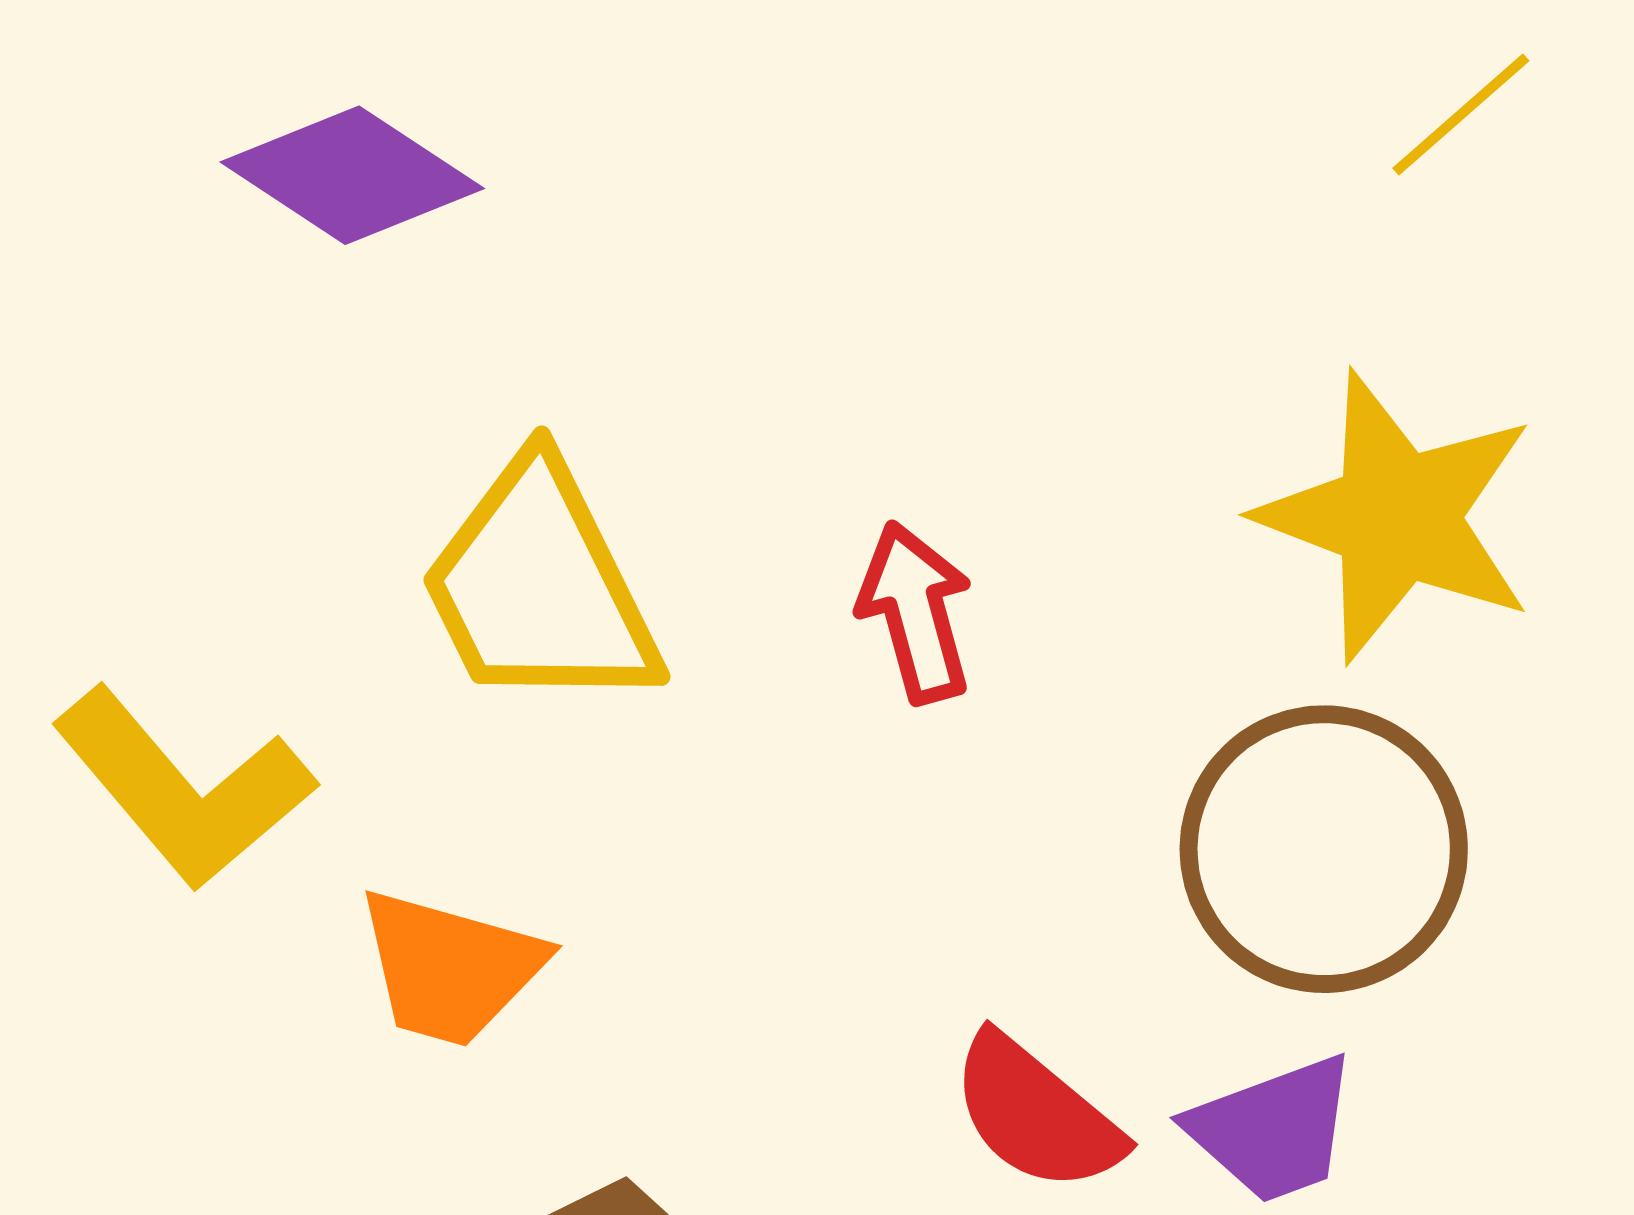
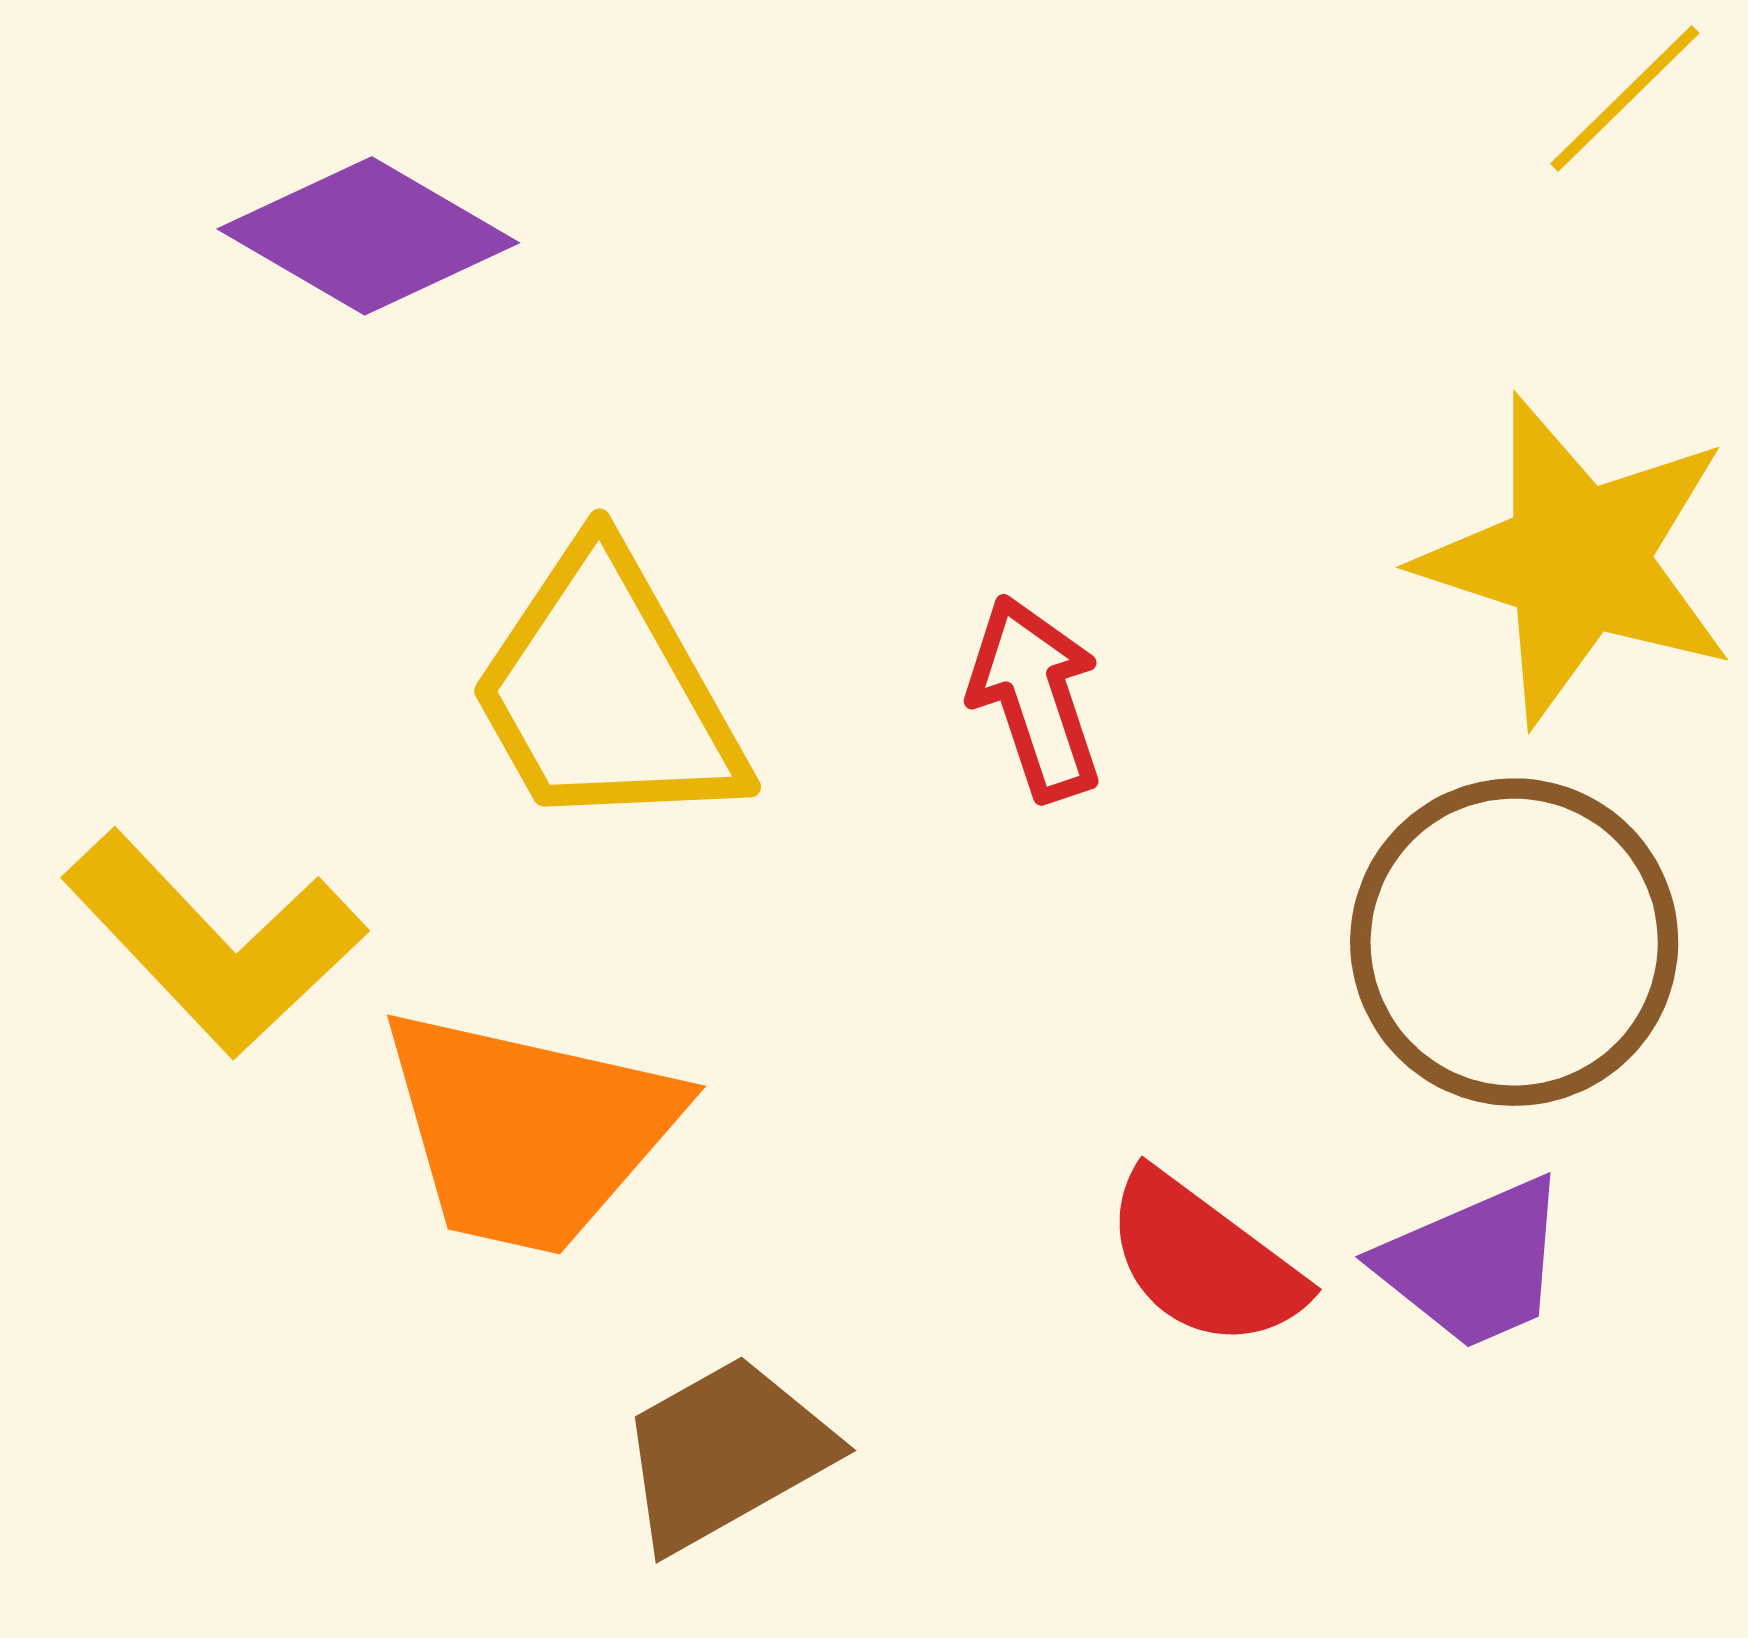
orange trapezoid: (450, 968) -> (529, 1131), size x1.4

